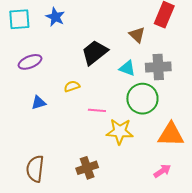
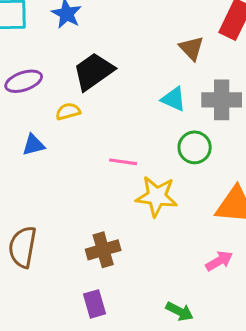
black trapezoid: (95, 52) -> (93, 71), moved
yellow semicircle: (72, 86) -> (68, 111), moved
green circle: (142, 99) -> (195, 147), size x0.7

